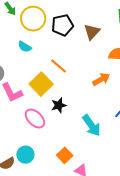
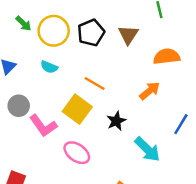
black star: (59, 105) -> (116, 121), moved

